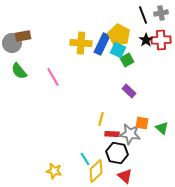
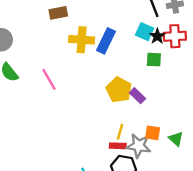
yellow pentagon: (119, 35) -> (119, 90), moved
brown rectangle: (23, 36) -> (58, 13), moved
cyan square: (118, 50) -> (145, 32), moved
green square: (127, 60) -> (154, 60), moved, turned 32
yellow line: (101, 119) -> (120, 132), moved

